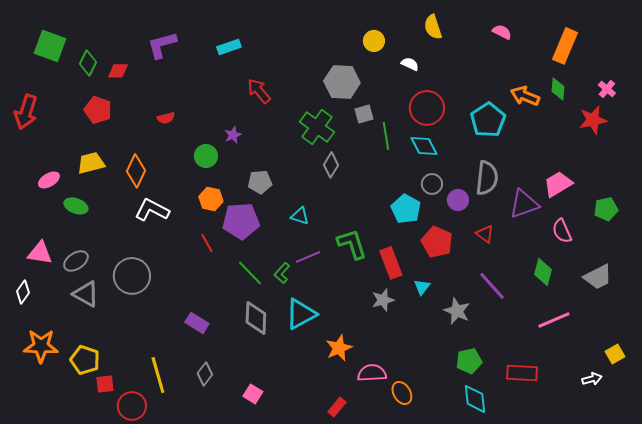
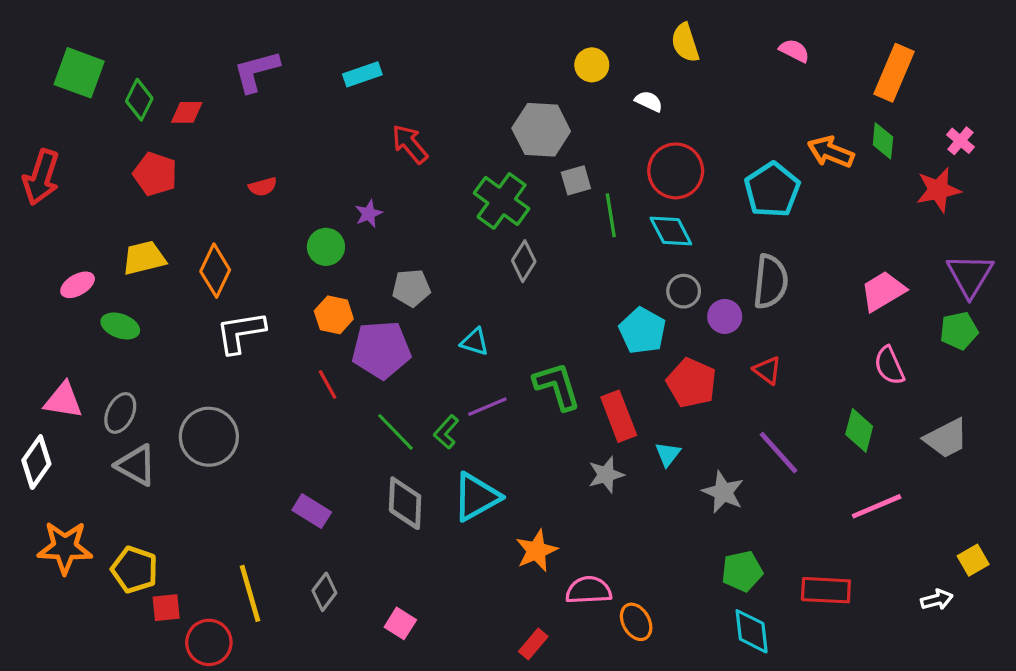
purple triangle: (524, 204) -> (970, 275), moved, turned -40
white L-shape: (152, 210) -> (241, 332), turned -36
gray ellipse: (76, 261) -> (120, 413), turned -30
white diamond: (23, 292) -> (36, 462), size x1.4

